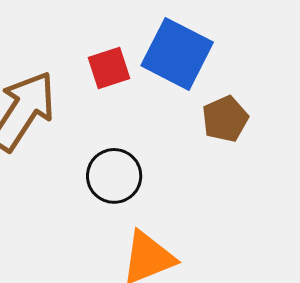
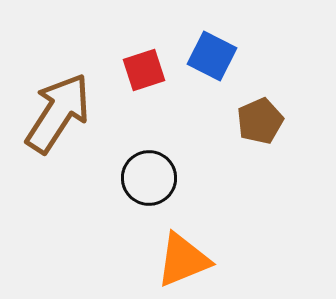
blue square: (177, 54) -> (212, 56), size x0.7

